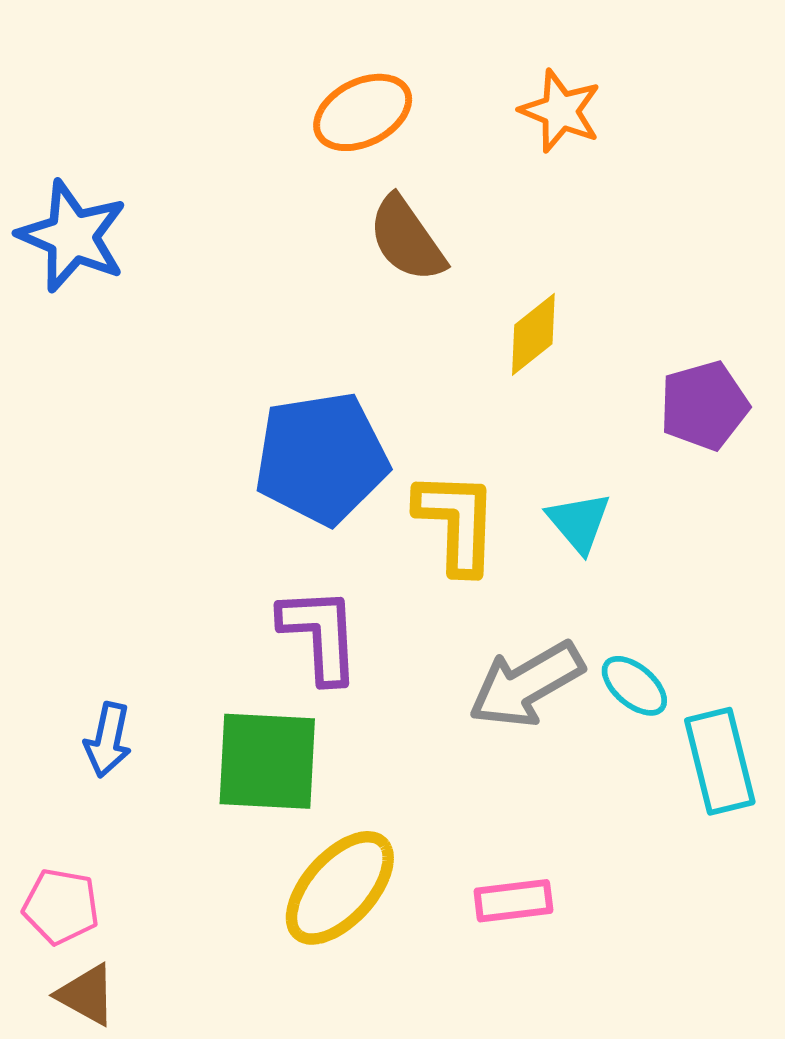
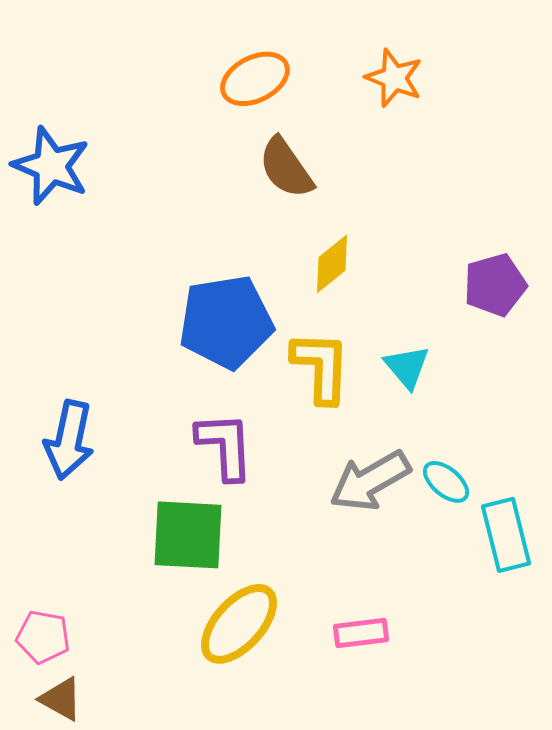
yellow diamond: (533, 334) -> (332, 264), moved
blue arrow: (108, 740) -> (69, 440), moved, size x1.5

